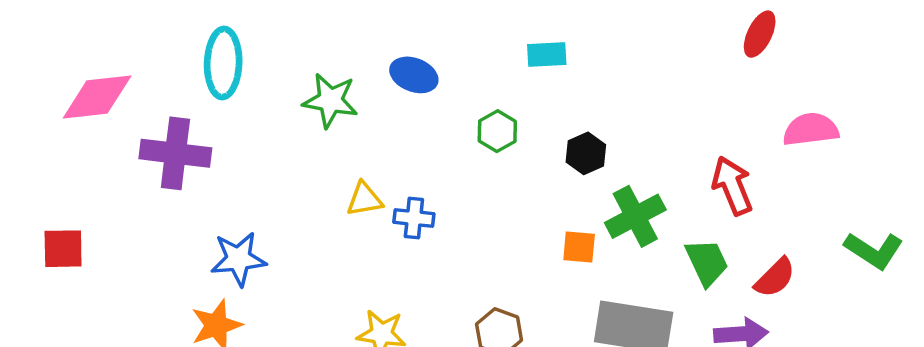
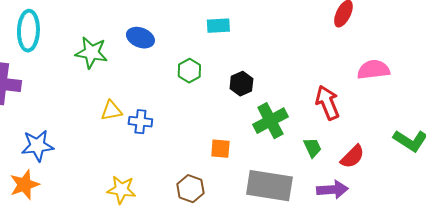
orange square: (579, 247) -> (220, 149), moved
green trapezoid: (707, 262) -> (312, 148), size x0.7

